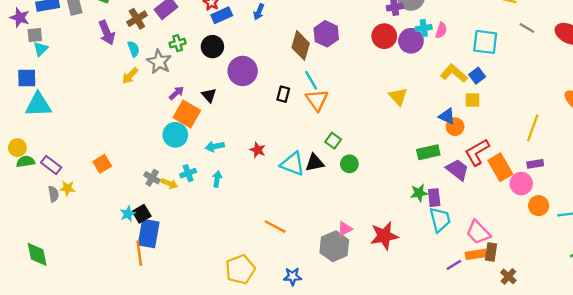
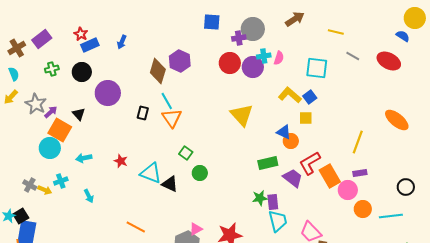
gray star: (159, 62) -> (36, 104), moved
yellow triangle: (398, 97) -> (242, 115), size x1.4
black triangle: (315, 163) -> (170, 184), moved, turned 36
cyan arrow: (217, 179) -> (89, 196), moved, turned 144

